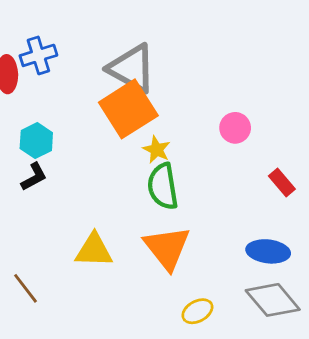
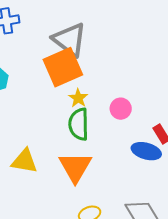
pink circle: (235, 128) -> (121, 109), moved
blue ellipse: (268, 251) -> (146, 151), moved

